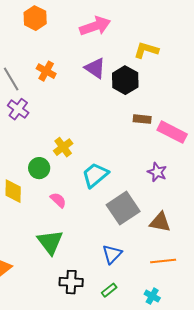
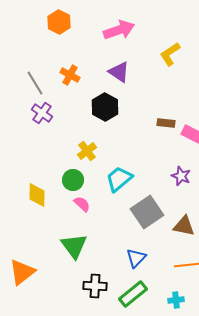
yellow L-shape: (146, 50) -> (170, 54), turned -50
black hexagon: (125, 80) -> (105, 107), moved
green circle: (39, 168) -> (73, 180), moved
green rectangle: (109, 290) -> (133, 294), size x1.8
cyan cross: (152, 296) -> (176, 300), turned -35

